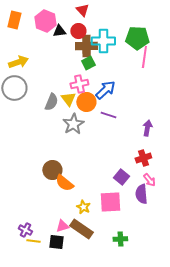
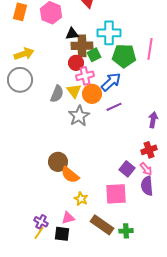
black triangle: (59, 31) -> (72, 34), moved
red circle: (78, 31) -> (76, 63), moved
green pentagon: (137, 38) -> (124, 56), moved
brown cross: (86, 46) -> (82, 46), moved
purple line: (108, 115) -> (114, 107), turned -42
pink arrow: (149, 180) -> (146, 169), moved
yellow star: (83, 207) -> (81, 199), moved
brown rectangle: (81, 229) -> (102, 225), moved
purple cross: (25, 230) -> (41, 222), moved
yellow line: (33, 241) -> (39, 233), turned -64

